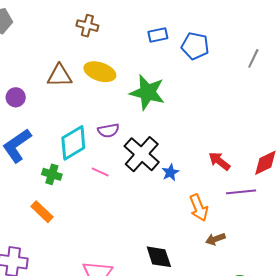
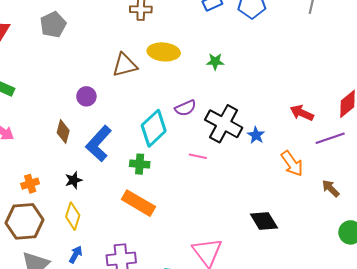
green star: (147, 92) -> (215, 62), size x0.5
pink line: (100, 172) -> (198, 156), moved
orange rectangle: (42, 212) -> (138, 203), size x1.4
brown arrow: (215, 239) -> (331, 188), moved, turned 78

